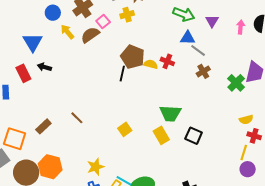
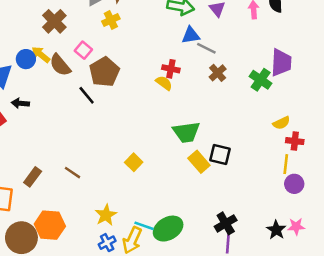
blue circle: (53, 13) -> (26, 59), moved
pink square: (103, 21) -> (83, 50), moved
brown semicircle: (90, 35) -> (60, 65), moved, turned -84
brown pentagon: (133, 57) -> (104, 72), moved, turned 30
yellow semicircle: (151, 64) -> (164, 83), moved, turned 32
black line: (122, 74) -> (87, 95), moved, turned -42
brown line: (77, 118) -> (73, 173), moved
yellow rectangle: (161, 135) -> (199, 162), moved

